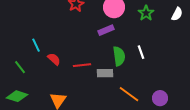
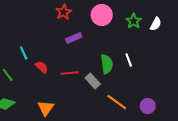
white semicircle: (177, 14) -> (156, 24), moved
purple rectangle: (106, 30) -> (74, 38), moved
gray rectangle: (105, 73) -> (93, 81), turned 49

